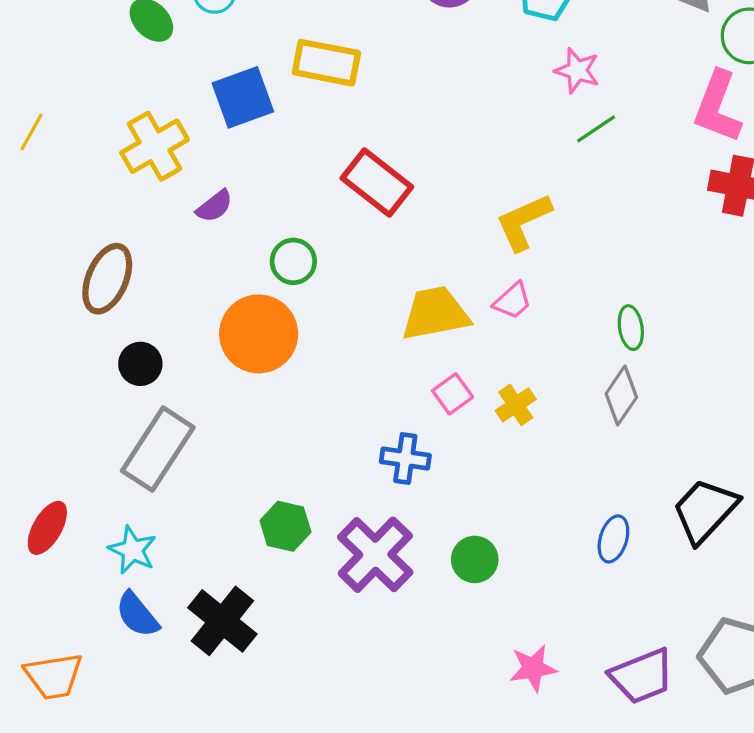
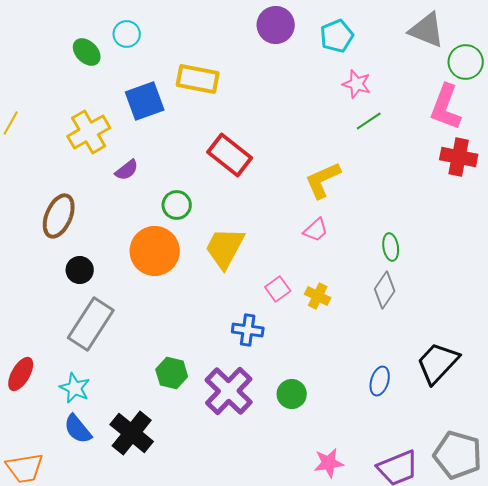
yellow trapezoid: (435, 313) -> (225, 248), moved, turned -51
yellow cross: (516, 405) -> (318, 296), turned -30

